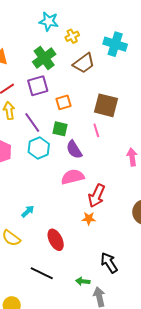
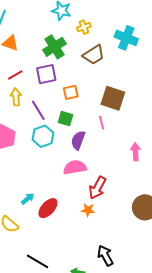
purple semicircle: (74, 150) -> (78, 140), turned 48
red ellipse: (56, 240) -> (48, 208), moved, turned 65

